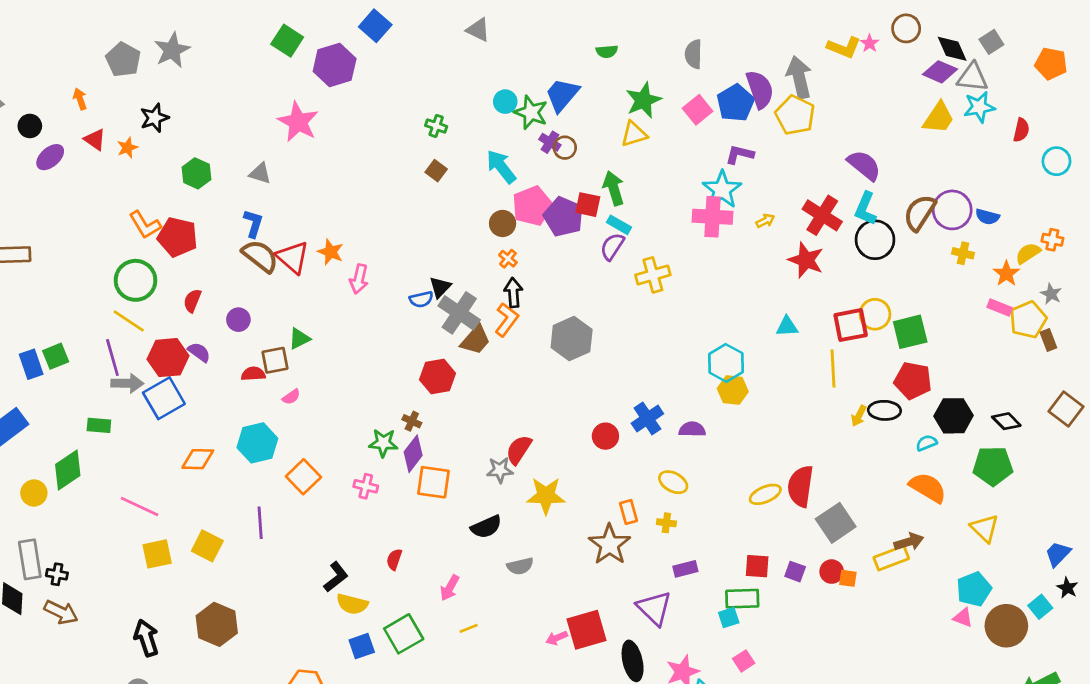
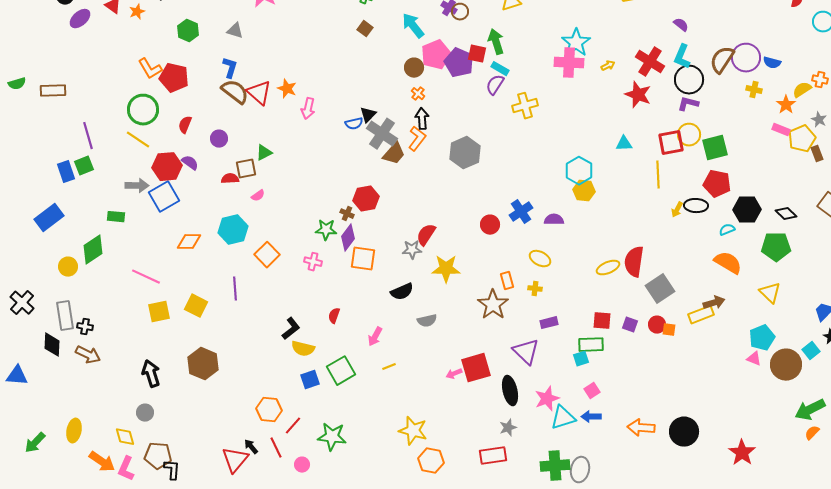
purple L-shape: (740, 154) -> (688, 104), moved
purple semicircle: (864, 165) -> (681, 25), size x0.6
purple line: (112, 358) -> (88, 136), moved
red hexagon: (438, 377) -> (366, 199), moved

